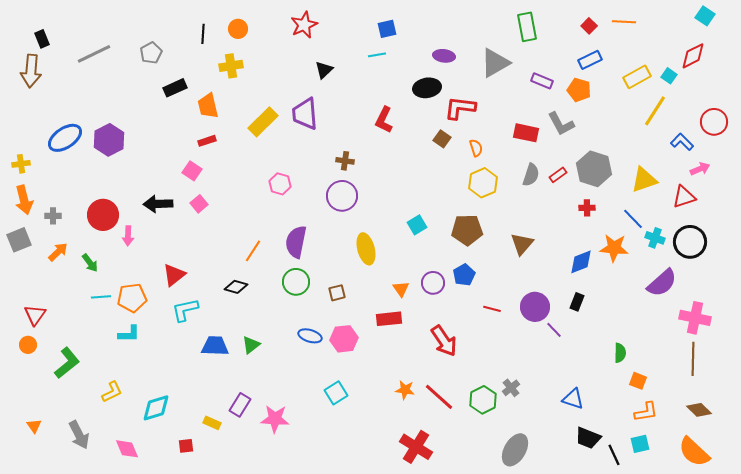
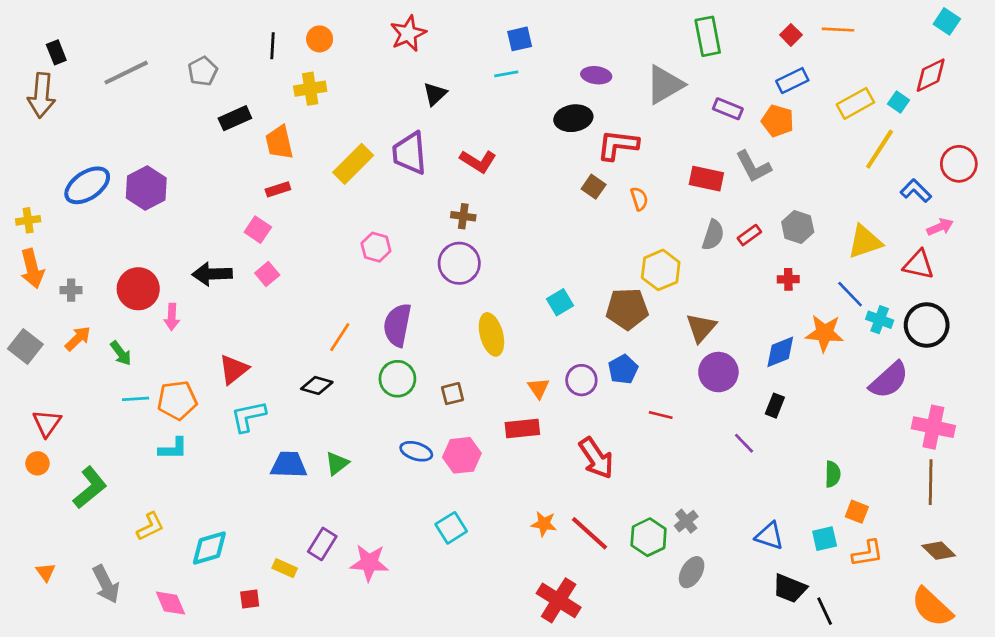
red L-shape: (384, 120) -> (478, 161), moved, turned -84
gray hexagon: (594, 169) -> (798, 227), size x0.7
yellow hexagon: (483, 183) -> (661, 270), moved
red triangle: (684, 197) -> (919, 265), turned 30
gray square: (19, 240) -> (25, 347), moved, turned -30
purple circle: (535, 307) -> (718, 372), moved
cyan square: (640, 444) -> (825, 539), moved
gray ellipse: (515, 450) -> (692, 572), moved, size x0.7

